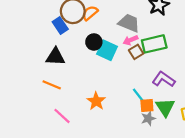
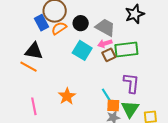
orange semicircle: (90, 13) -> (59, 28), moved
black circle: (94, 42) -> (81, 23), moved
purple L-shape: (164, 79) -> (131, 83), turned 55
orange line: (52, 85) -> (28, 67), moved
pink line: (62, 116) -> (34, 106), turned 30

